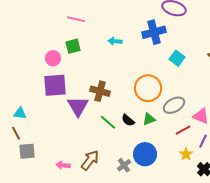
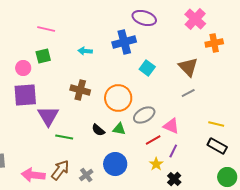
brown cross: (100, 91) -> (80, 90), moved
green triangle: (149, 119) -> (119, 129), turned 32
green line: (108, 122) -> (64, 137), moved, turned -30
pink arrow: (63, 165) -> (33, 175), size x1.6
gray cross: (124, 165) -> (86, 175), moved

